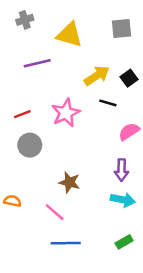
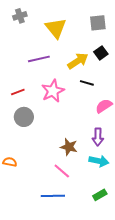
yellow triangle: (69, 35) -> (56, 28), turned 35
purple line: (37, 63) -> (39, 59), moved
black square: (129, 78) -> (101, 53), moved
brown star: (69, 182) -> (69, 147), moved
pink line: (55, 212) -> (62, 171), moved

